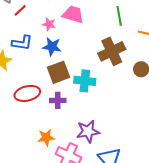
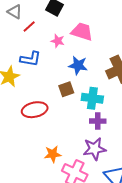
blue star: (52, 47) -> (78, 65), moved
brown square: (58, 72) -> (66, 89), size x0.7
purple cross: (58, 100) -> (98, 121), moved

